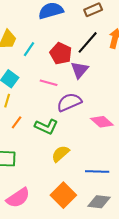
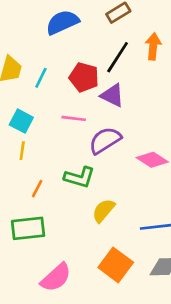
purple triangle: (80, 70) -> (112, 95), turned -36
orange line: (17, 122) -> (37, 189), moved

